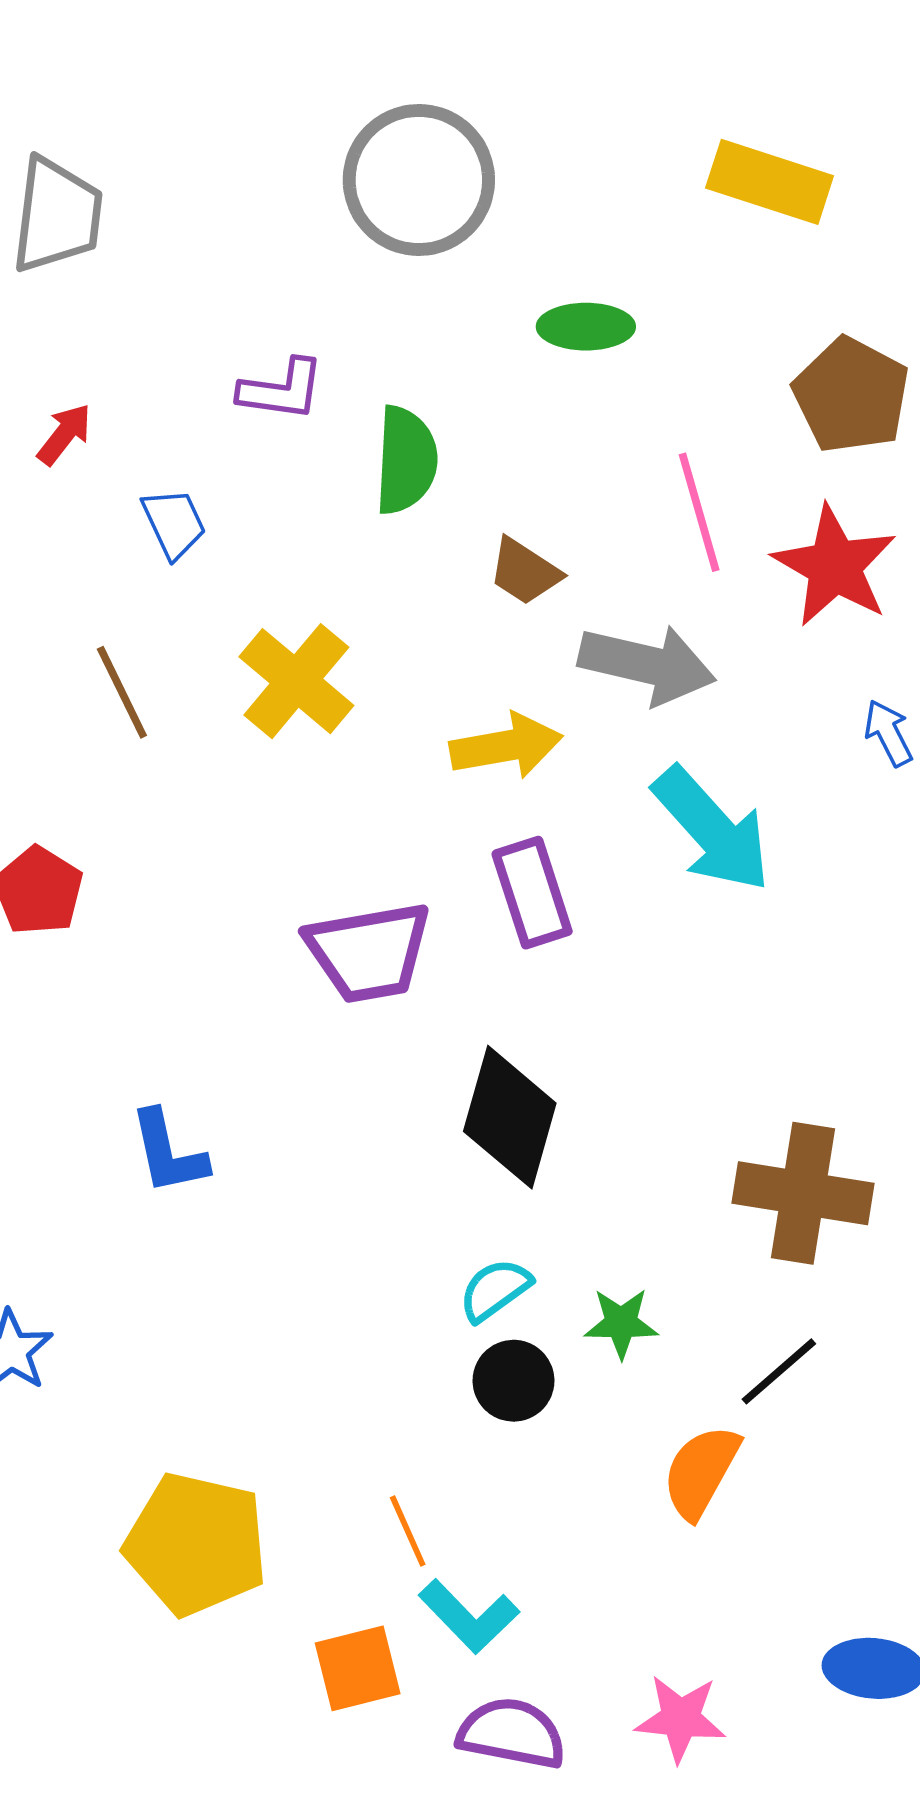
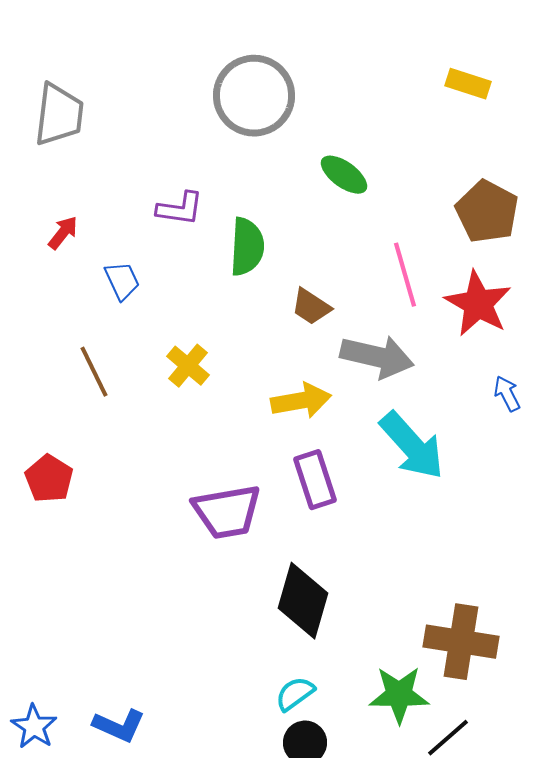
yellow rectangle: (770, 182) -> (468, 84), moved, size x0.7
green ellipse: (586, 327) -> (344, 175), turned 36
yellow cross: (296, 681) -> (188, 366), size x0.7
blue L-shape: (168, 1152) -> (119, 726), moved, turned -54
green star: (621, 1323) -> (399, 695), moved, size x1.5

